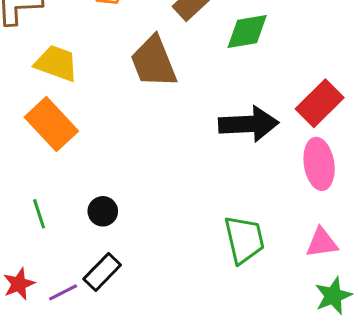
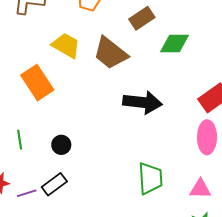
brown trapezoid: (154, 62) -> (110, 53), turned -39
yellow trapezoid: (56, 63) -> (66, 45), moved
black arrow: (249, 124) -> (142, 102), moved

